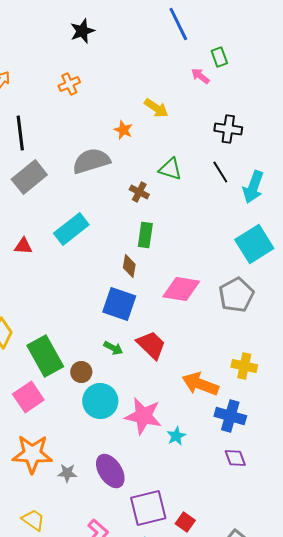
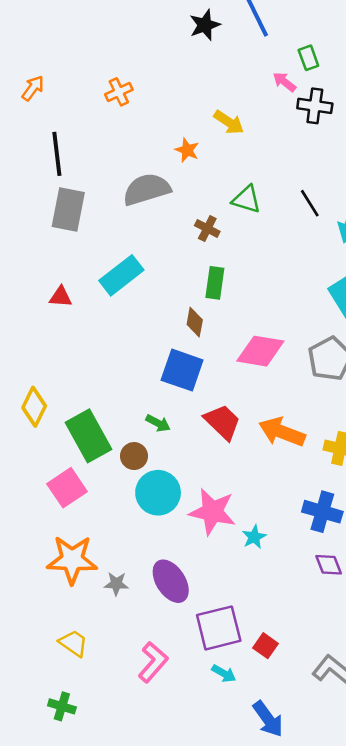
black star: (82, 31) -> (205, 25), moved
black cross: (228, 129) -> (315, 106), moved
gray rectangle: (29, 177) -> (68, 210), turned -40
green arrow: (113, 348) -> (158, 423), moved
orange arrow: (200, 384) -> (282, 432), moved

